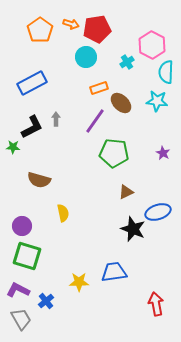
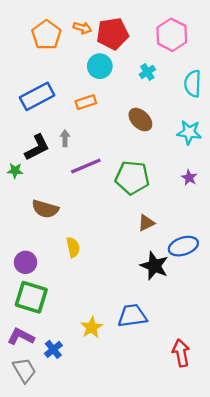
pink hexagon: (152, 45) -> (172, 35), moved
orange rectangle: (99, 88) -> (86, 102), moved
cyan star: (157, 101) -> (189, 132), moved
purple line: (95, 121) -> (86, 166), moved, turned 32
yellow star: (79, 282) -> (92, 327), turned -30

